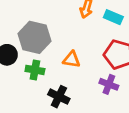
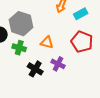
cyan rectangle: (113, 17) -> (81, 14), turned -56
purple cross: (109, 84) -> (58, 64), moved

